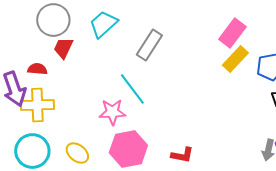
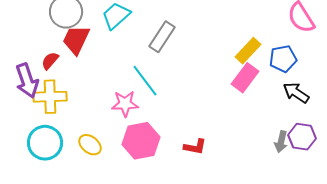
pink rectangle: (232, 33) -> (245, 78), moved
red trapezoid: (63, 48) -> (76, 40), size x1.4
red semicircle: (37, 69) -> (50, 61), turned -54

